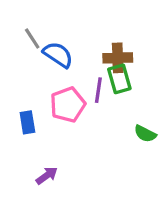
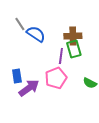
pink pentagon: (68, 105) -> (56, 78), moved
purple arrow: (47, 176) -> (29, 88), moved, size x1.5

